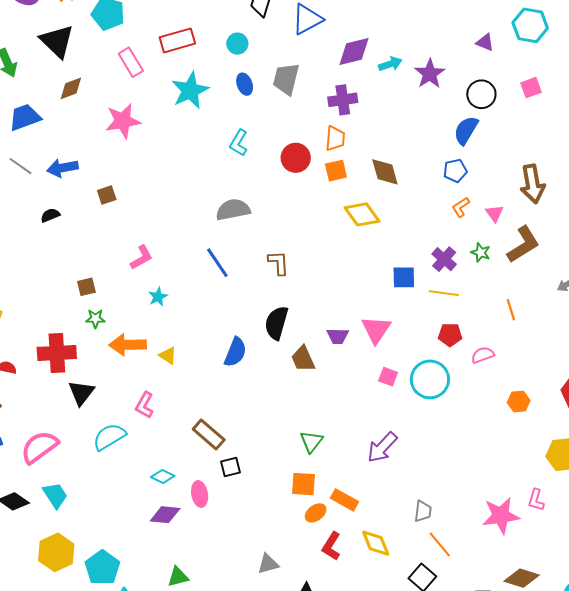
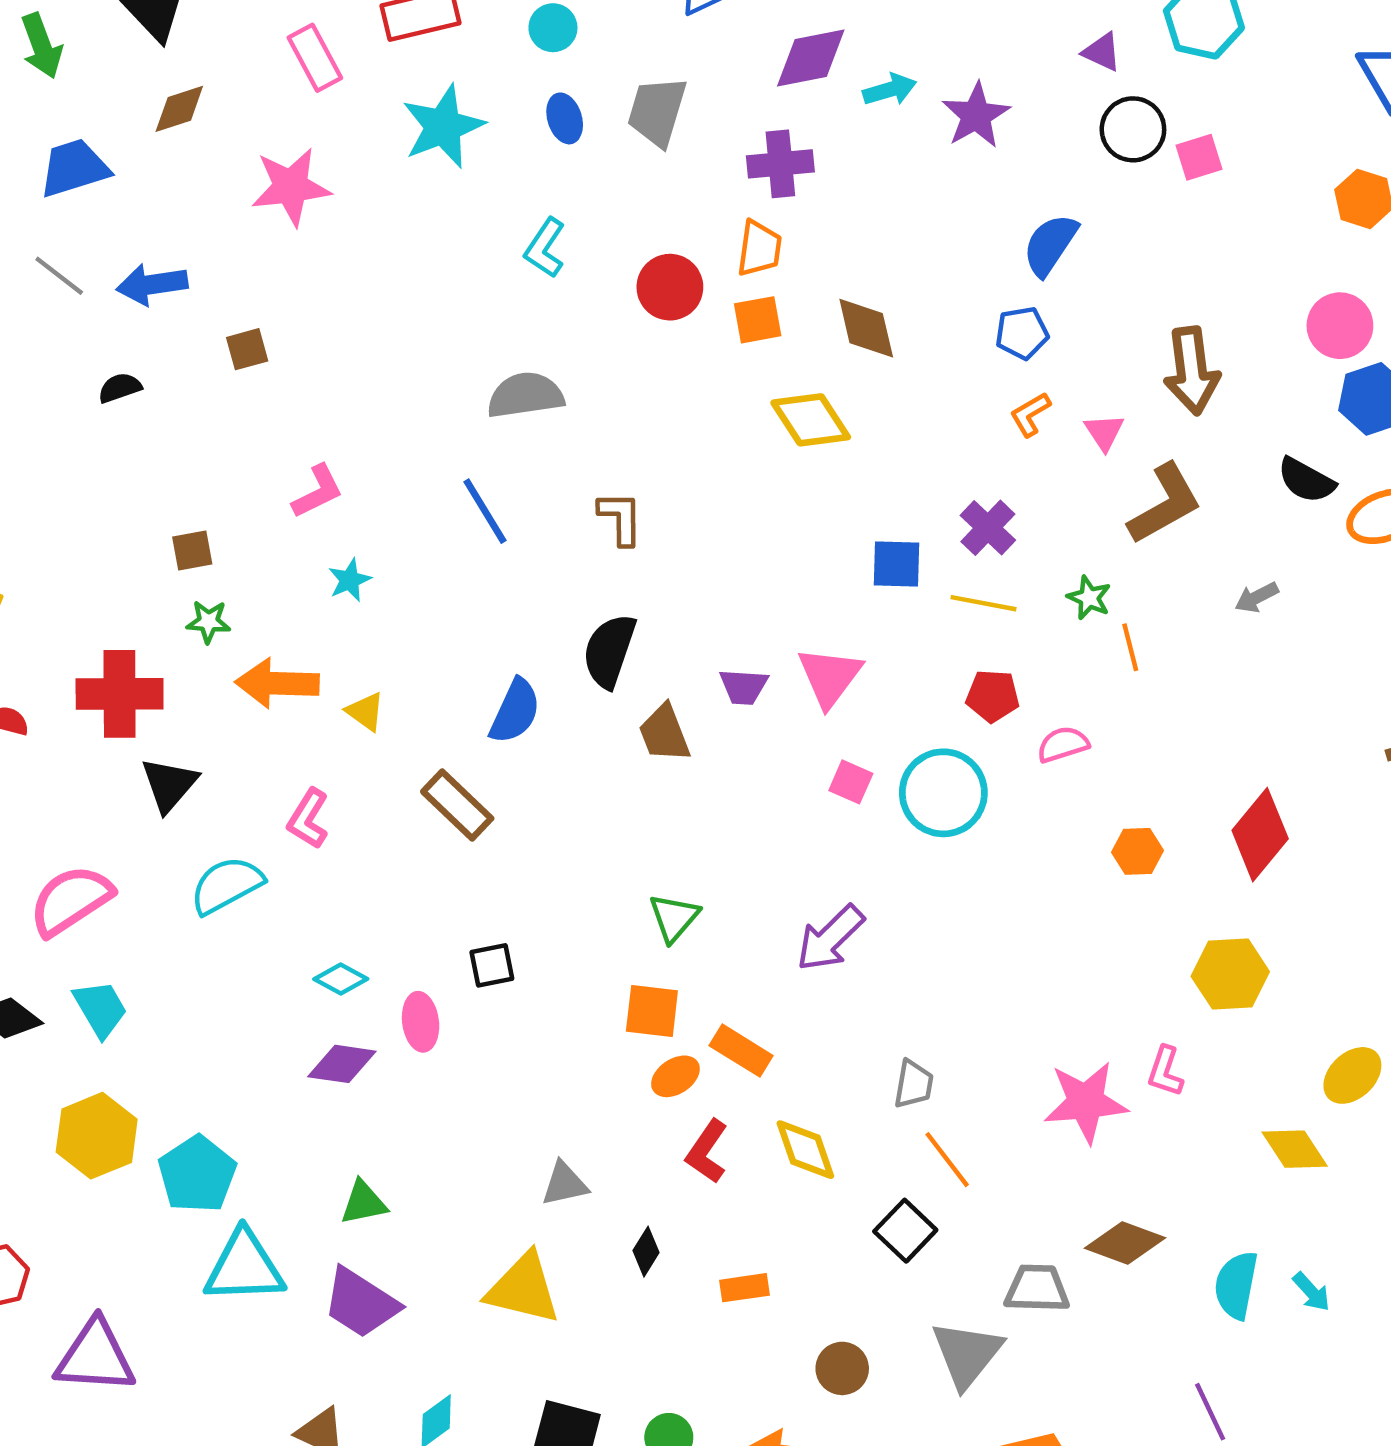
black circle: (481, 94) -> (1133, 129), moved
green star: (481, 253) -> (1089, 598), moved
brown rectangle: (209, 434) -> (457, 805), moved

